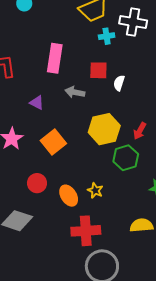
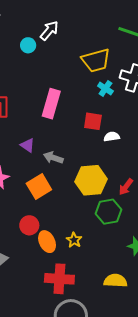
cyan cross: (107, 36) -> (105, 89), turned 35
white semicircle: (119, 83) -> (112, 137), turned 56
gray arrow: (75, 92) -> (53, 158), moved
red circle: (37, 183) -> (29, 225), moved

